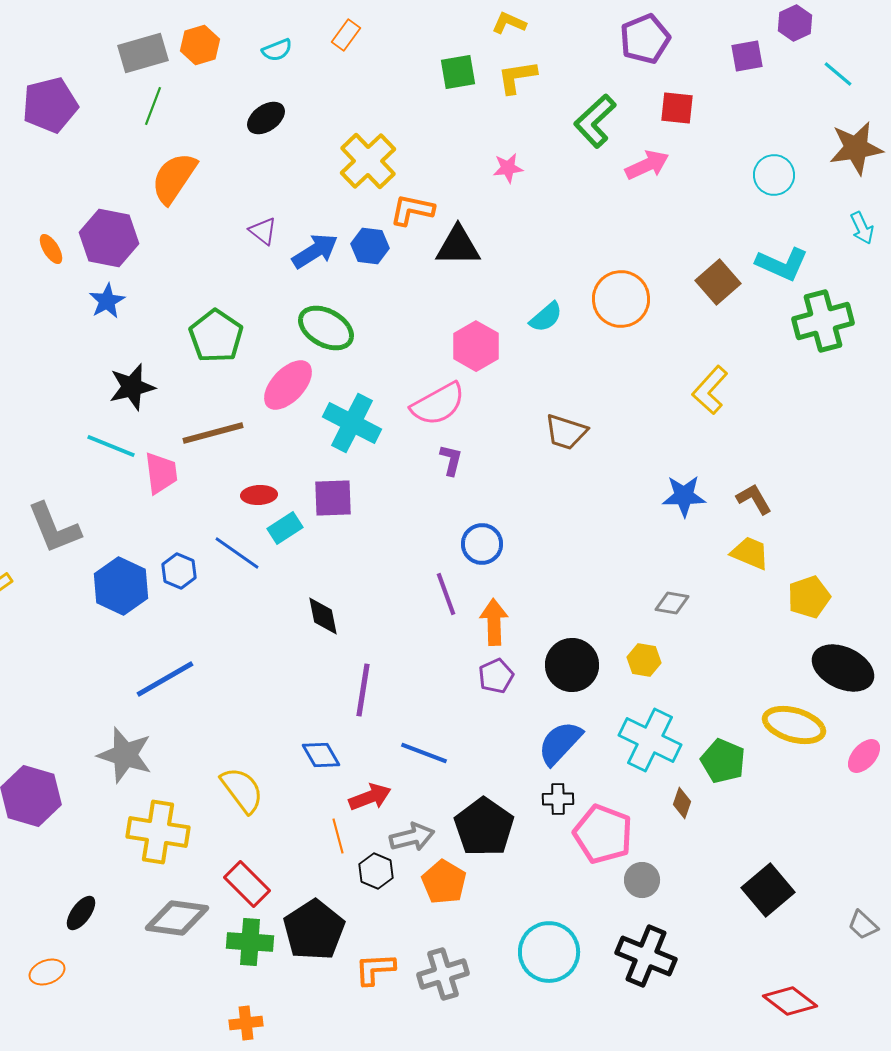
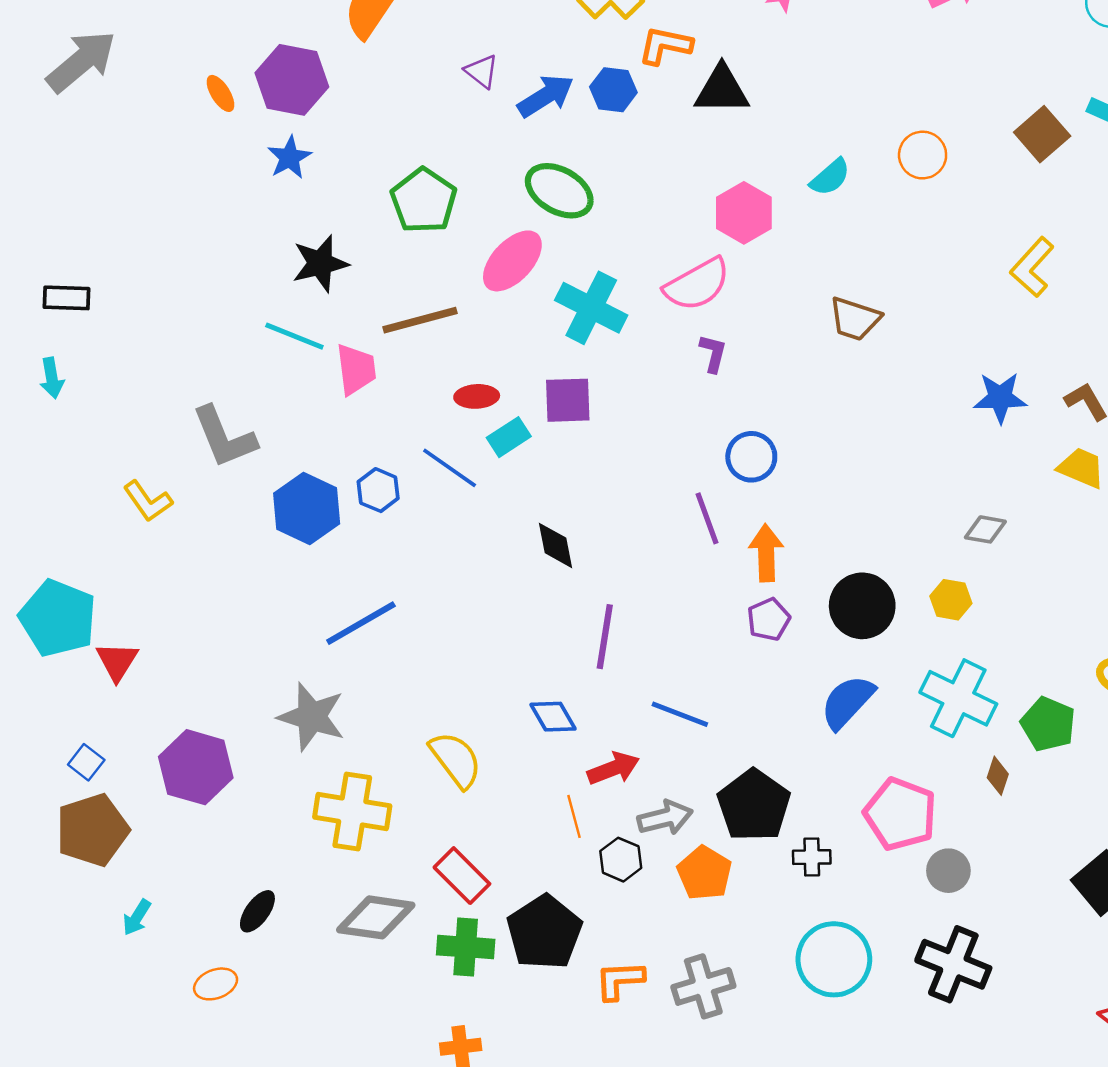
orange circle: (621, 299) -> (923, 155), size x0.7
black cross: (558, 799) -> (812, 857), moved

